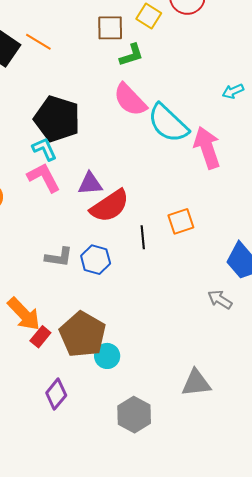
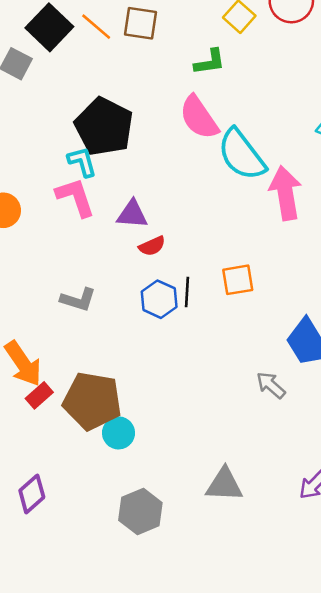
brown square: (110, 28) -> (141, 23), moved
red semicircle: (110, 206) -> (152, 246), size x0.5
blue hexagon: (96, 260) -> (159, 299), moved
brown pentagon: (83, 334) -> (92, 401), turned -30
purple diamond: (56, 394) -> (32, 494), moved

